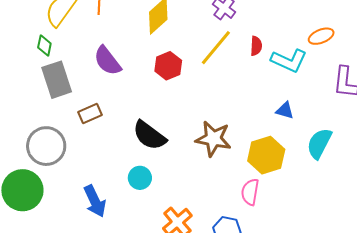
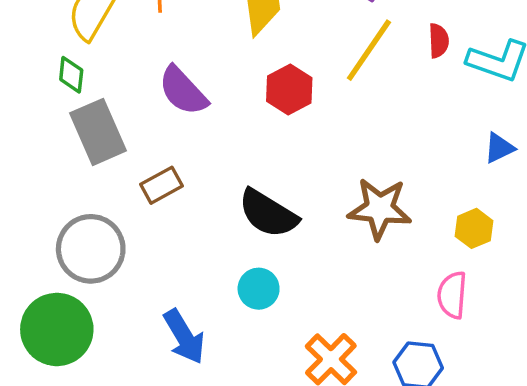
blue triangle: (285, 110) -> (499, 148), turned -36
yellow hexagon: (266, 155) -> (474, 228), size x0.6

